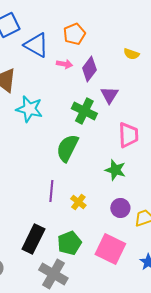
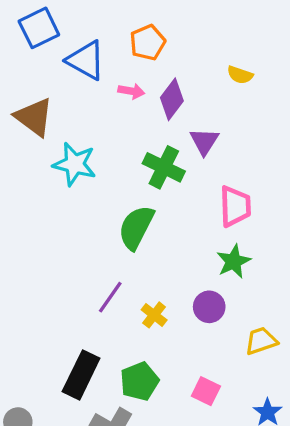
green star: (115, 170) -> (234, 261), moved, turned 30
purple line: (51, 191) -> (110, 297), turned 30
purple circle: (120, 208) -> (209, 307), moved
pink square: (110, 249) -> (206, 391), size x0.6

